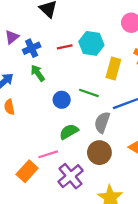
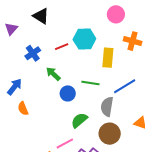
purple triangle: (12, 37) -> (11, 29), moved
green arrow: (38, 73) -> (53, 74), moved

